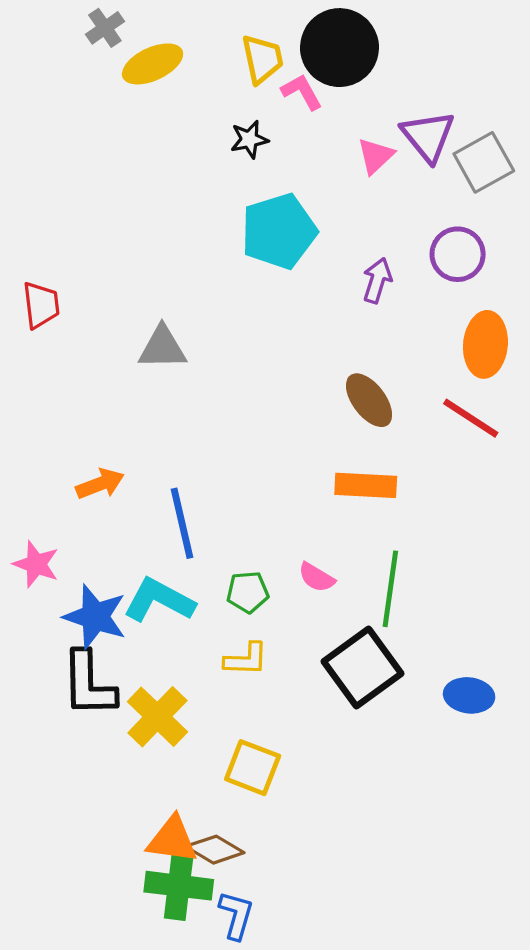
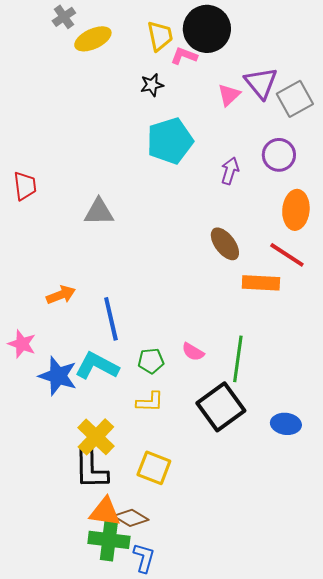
pink L-shape: (302, 92) -> (184, 56), turned -40
orange rectangle: (366, 485) -> (261, 283), moved
black L-shape: (89, 684) -> (91, 469), moved

